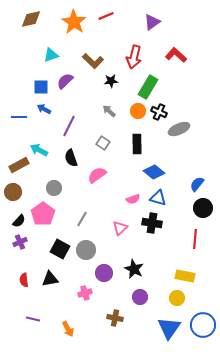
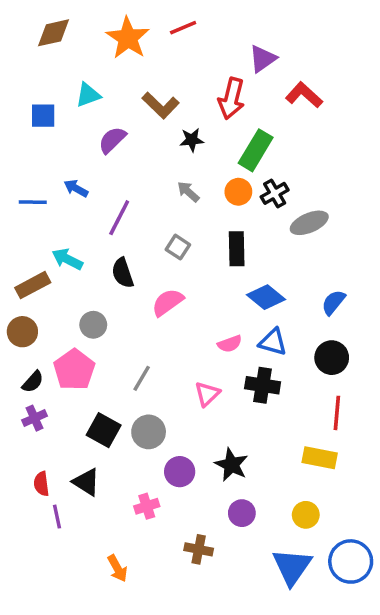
purple triangle: (152, 22) -> (263, 59), moved
blue square: (41, 87) -> (43, 116), moved
black cross: (159, 112) -> (275, 193), turned 35
blue semicircle: (197, 184) -> (333, 302), moved
black circle: (203, 208) -> (332, 358), moved
yellow rectangle: (185, 276) -> (320, 458), moved
black triangle: (50, 279) -> (86, 482), turned 42
purple line: (33, 319) -> (57, 517), moved, turned 64

